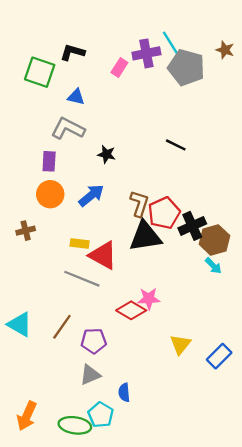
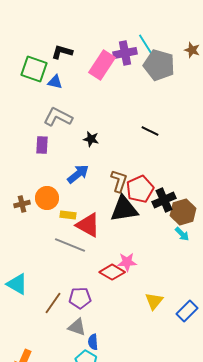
pink rectangle: (119, 67) -> (102, 65), size x1.8
blue triangle: (76, 97) -> (55, 82), moved
orange circle: (50, 194) -> (47, 198), moved
brown line: (62, 327) -> (53, 303), moved
gray triangle: (90, 375) -> (77, 327), turned 42
blue semicircle: (124, 392) -> (93, 342), moved

